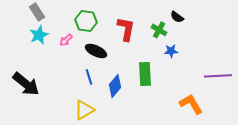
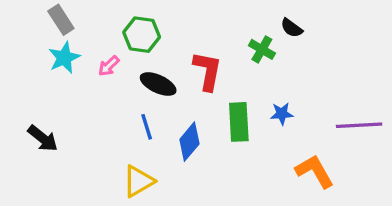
red L-shape: (126, 29) -> (208, 71), moved
blue star: (171, 51) -> (282, 114), moved
black arrow: (26, 84) -> (43, 138), size x0.7

